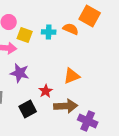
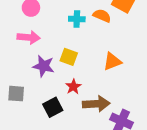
yellow square: (25, 35) -> (69, 57), moved
orange triangle: (72, 76) -> (112, 61), moved

